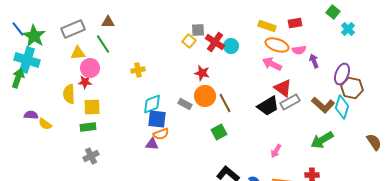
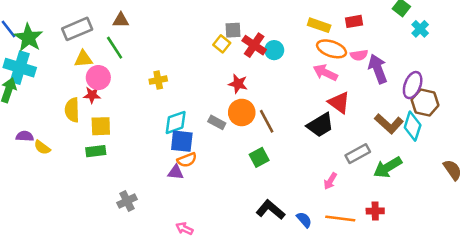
purple arrow: (314, 61) -> (378, 69), size x1.6
gray rectangle: (290, 102) -> (358, 154), moved
gray cross: (91, 156) -> (127, 201), moved

